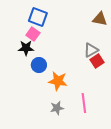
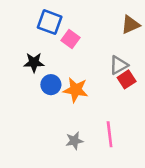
brown triangle: (100, 19) -> (130, 25), turned -35
pink square: (33, 34) -> (70, 39), moved
orange star: (58, 81) -> (76, 90), moved

